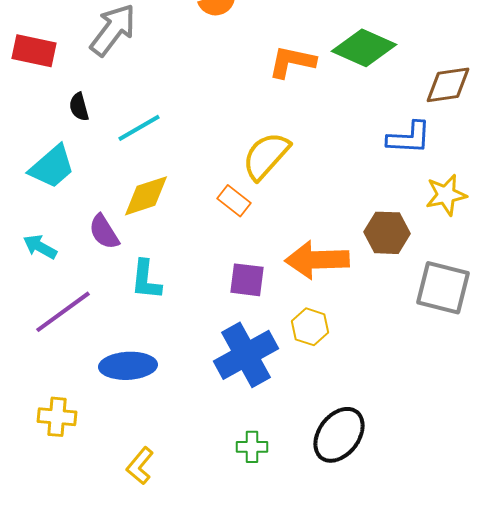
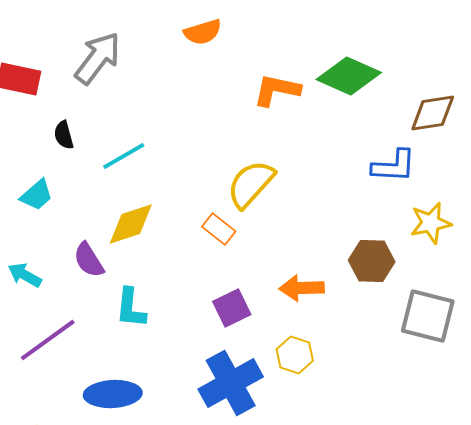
cyan trapezoid: (52, 167) -> (37, 195), size x0.7
orange arrow: (317, 260) -> (302, 288), size x0.7
purple square: (247, 280) -> (232, 308), turned -33

